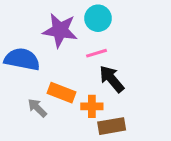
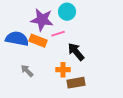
pink line: (96, 53) -> (58, 34), moved
orange rectangle: (62, 93) -> (38, 41), moved

